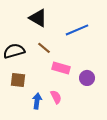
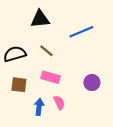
black triangle: (38, 18) -> (40, 19), turned -36
pink rectangle: (61, 68) -> (51, 77), moved

